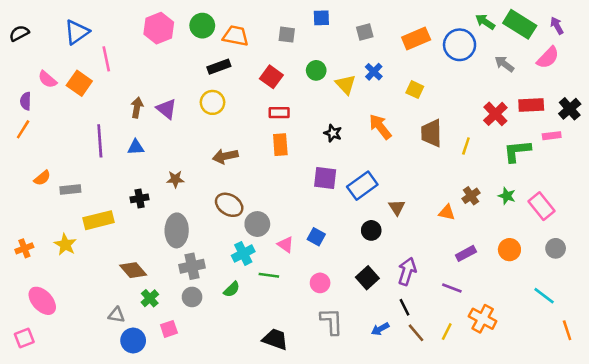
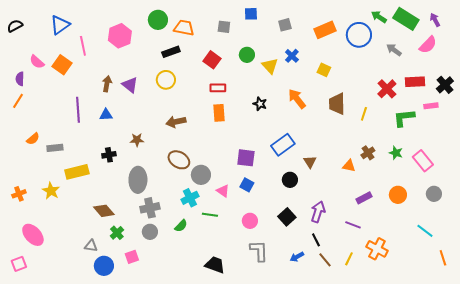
pink hexagon: (159, 28) -> (120, 36), moved
purple square: (325, 178) -> (246, 158), moved

